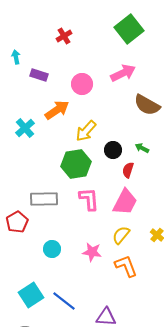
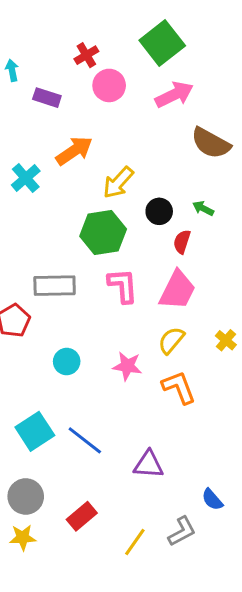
green square: (129, 29) -> (162, 43), moved
red cross: (64, 36) -> (86, 55), moved
pink circle: (82, 84) -> (109, 85), moved

